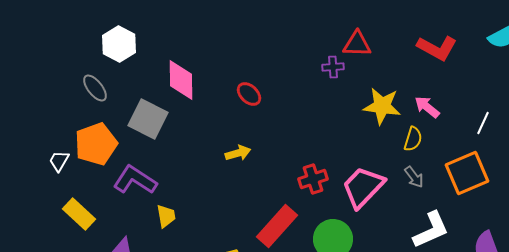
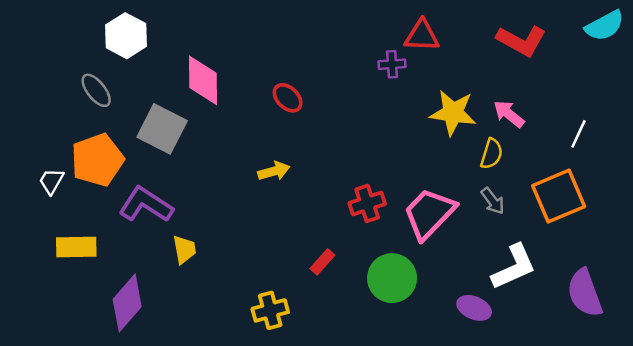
yellow rectangle: (79, 214) -> (76, 247), turned -44
red rectangle: (277, 226) -> (322, 262), size x0.5

